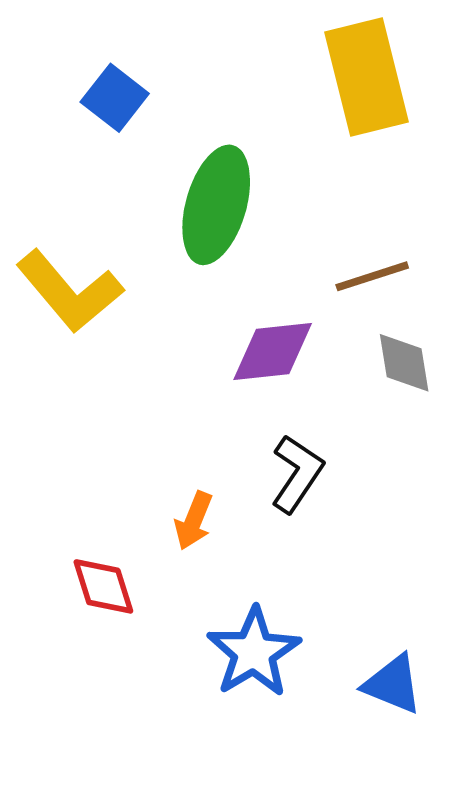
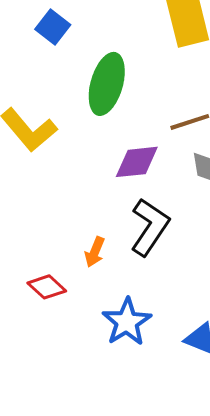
black L-shape: (297, 474) -> (150, 227), size x1.4
red diamond: (103, 586) -> (47, 287), turned -30

